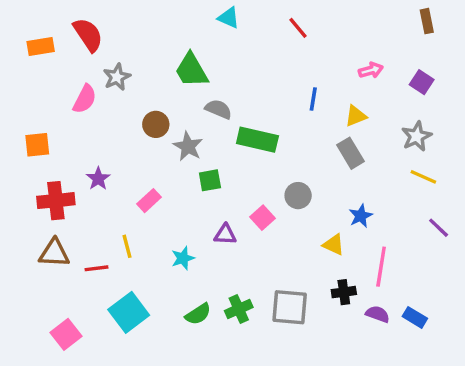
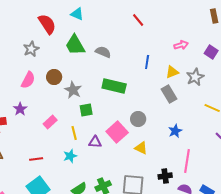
cyan triangle: (229, 18) -> (77, 14), moved
red semicircle: (88, 35) -> (47, 24), moved
pink semicircle: (85, 99) -> (28, 80), moved
gray semicircle: (218, 109) -> (103, 52), moved
gray star: (417, 136) -> (195, 77), moved
pink square: (262, 218) -> (117, 132), size x1.5
yellow triangle: (334, 245) -> (141, 148), moved
yellow line: (127, 246) -> (74, 133), moved
red line: (97, 268) -> (36, 159), moved

